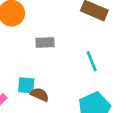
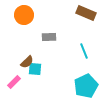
brown semicircle: (40, 95) -> (27, 62), moved, turned 112

